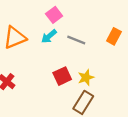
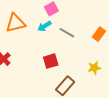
yellow star: (86, 78) -> (94, 68), moved

